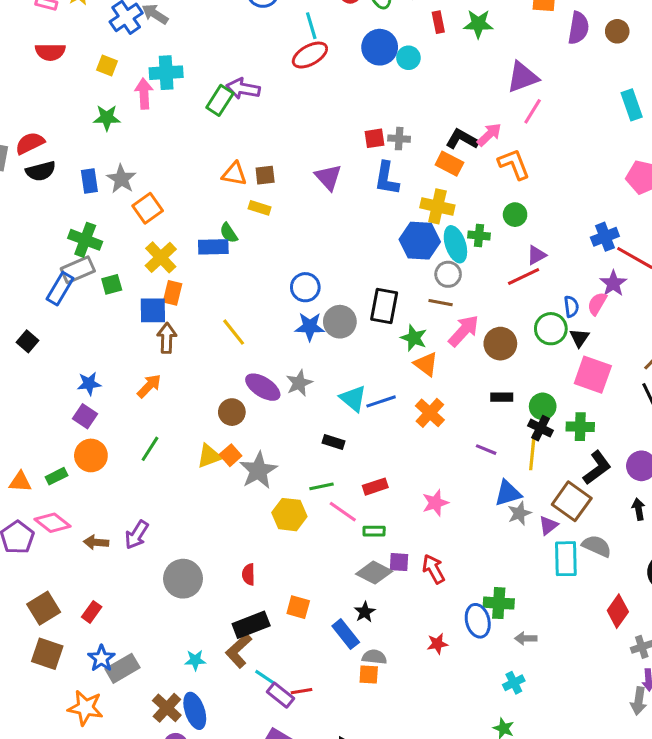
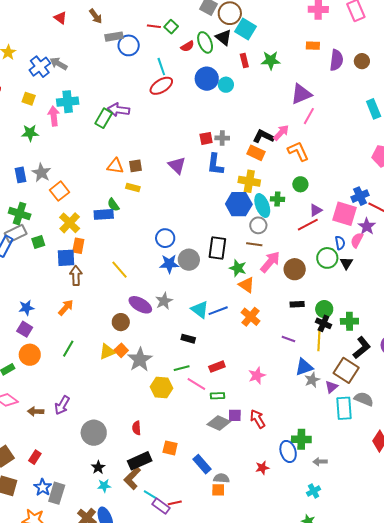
pink square: (593, 375) -> (345, 214), moved
black star: (365, 612) -> (98, 467), moved
gray rectangle: (122, 668) -> (57, 493), turned -40

